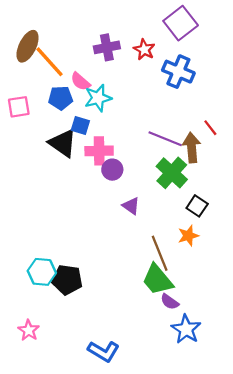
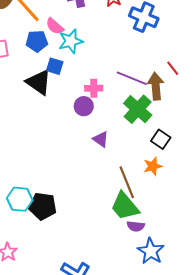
pink cross: (99, 151) -> (94, 88), moved, size x0.7
purple semicircle: (170, 302) -> (136, 226), turned -30

